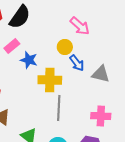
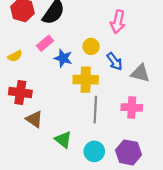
pink arrow: (80, 26) -> (118, 22), turned 60
yellow circle: (65, 47) -> (91, 46), moved
pink cross: (101, 116) -> (132, 107), moved

